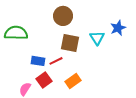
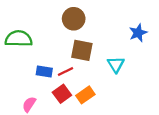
cyan triangle: (97, 38) -> (116, 64), moved
red square: (44, 80) -> (62, 94), moved

